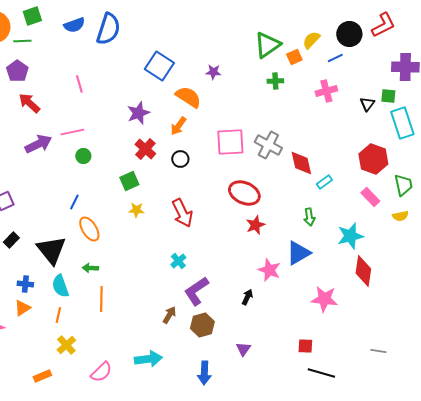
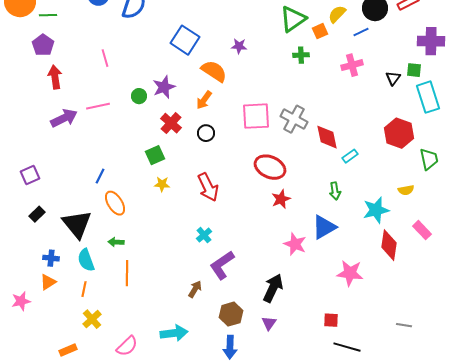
red arrow: (29, 103) -> (55, 77), turned 40
green circle: (83, 156) -> (139, 96), moved
pink rectangle: (370, 197) -> (422, 230), moved
yellow semicircle: (400, 216) -> (406, 190), moved
black arrow: (247, 297) -> (273, 288), moved, size x1.8
brown hexagon: (202, 325) -> (231, 314), moved

